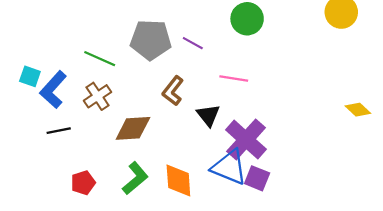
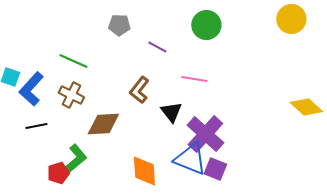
gray pentagon: (151, 40) -> (119, 25), moved, size x0.6
brown cross: (98, 96) -> (71, 95), turned -30
yellow diamond: (358, 110) -> (306, 107), size x1.4
green L-shape: (135, 178) -> (75, 159), moved

